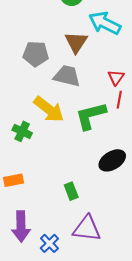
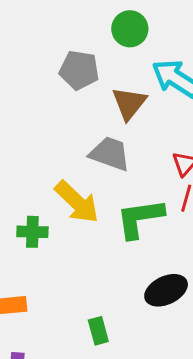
gray pentagon: (36, 54) -> (79, 70), moved
green cross: (22, 131) -> (32, 232), turned -30

